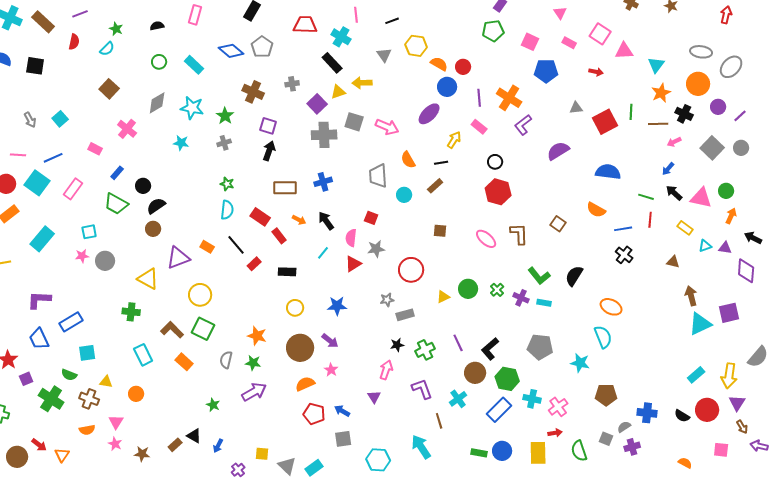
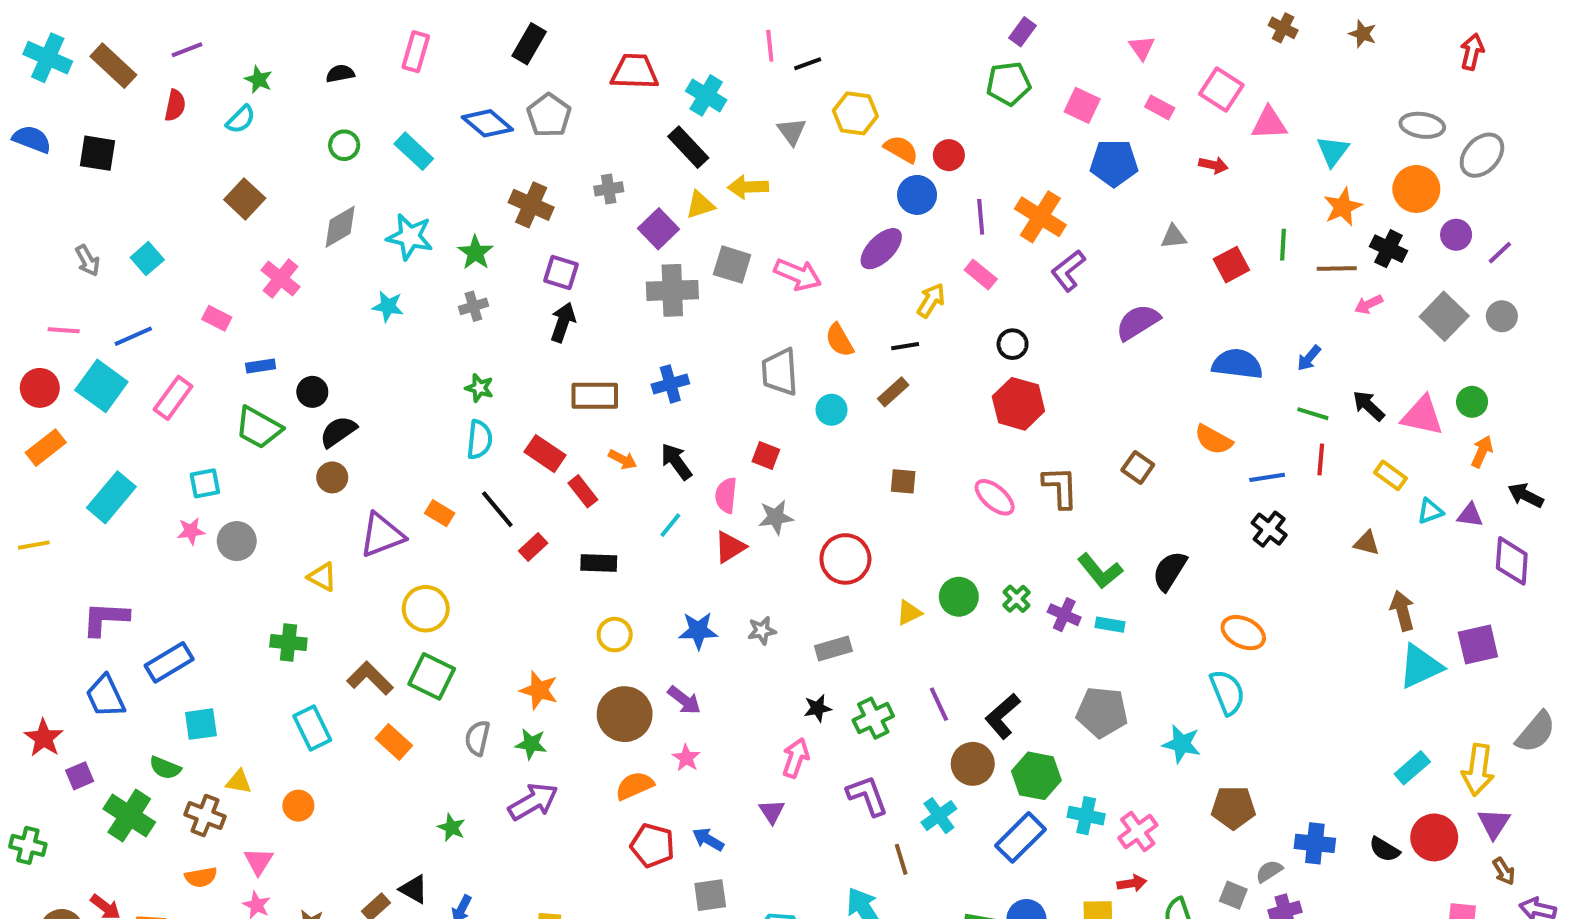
pink line: (356, 15) -> (770, 46), moved
red square: (605, 122) -> (1231, 265), size x0.7
blue arrow: (668, 169) -> (1309, 358), moved
blue rectangle: (117, 173) -> (261, 366), turned 40
yellow triangle: (148, 279) -> (322, 577), size x0.7
gray star: (387, 300) -> (762, 631), moved

